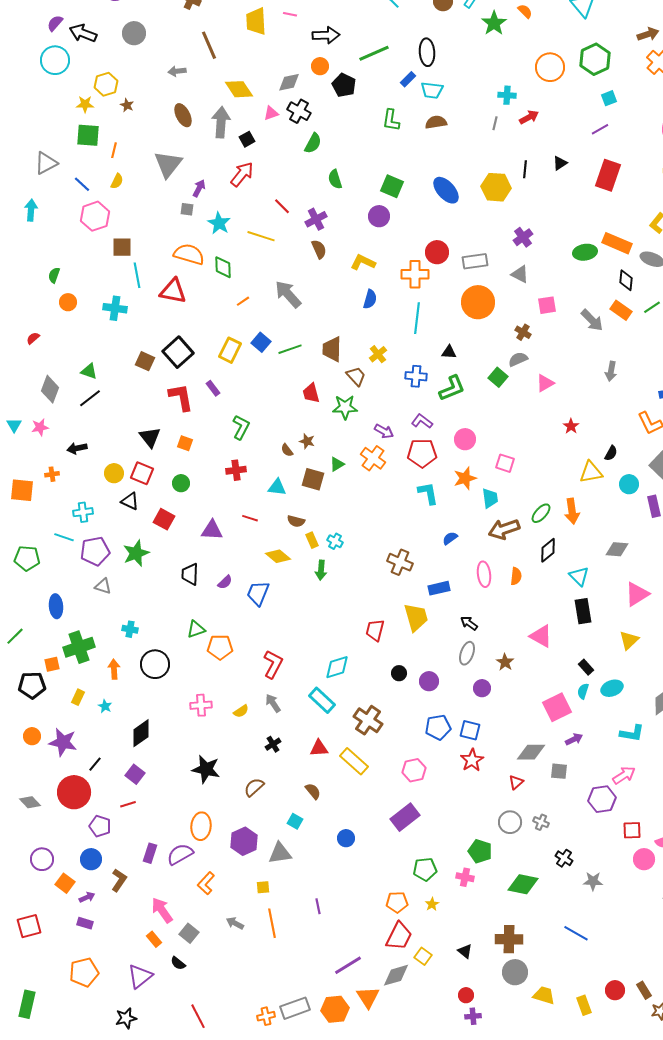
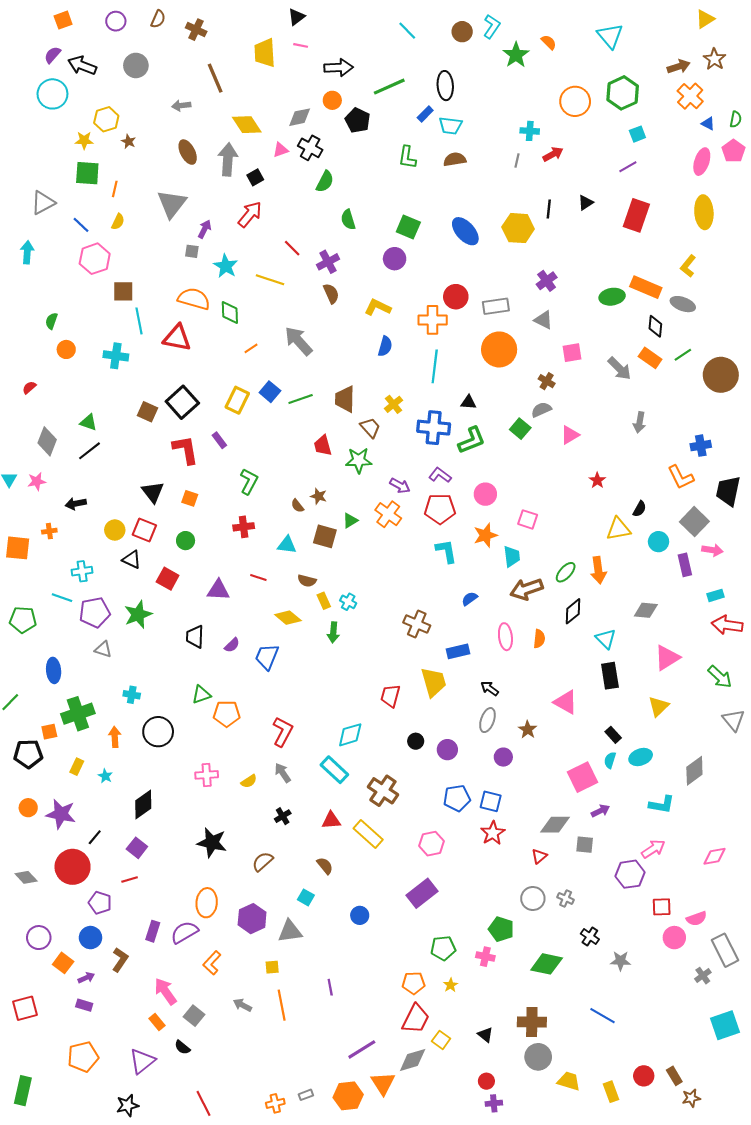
blue cross: (416, 376) -> (434, 428), size x1.4
gray rectangle: (295, 1008) -> (306, 1095), size x0.5

